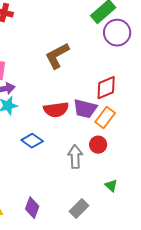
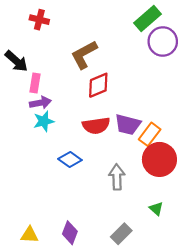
brown L-shape: (57, 56) -> (84, 55), moved
red diamond: (106, 88) -> (98, 85), moved
red circle: (98, 145) -> (159, 159), moved, size x1.8

